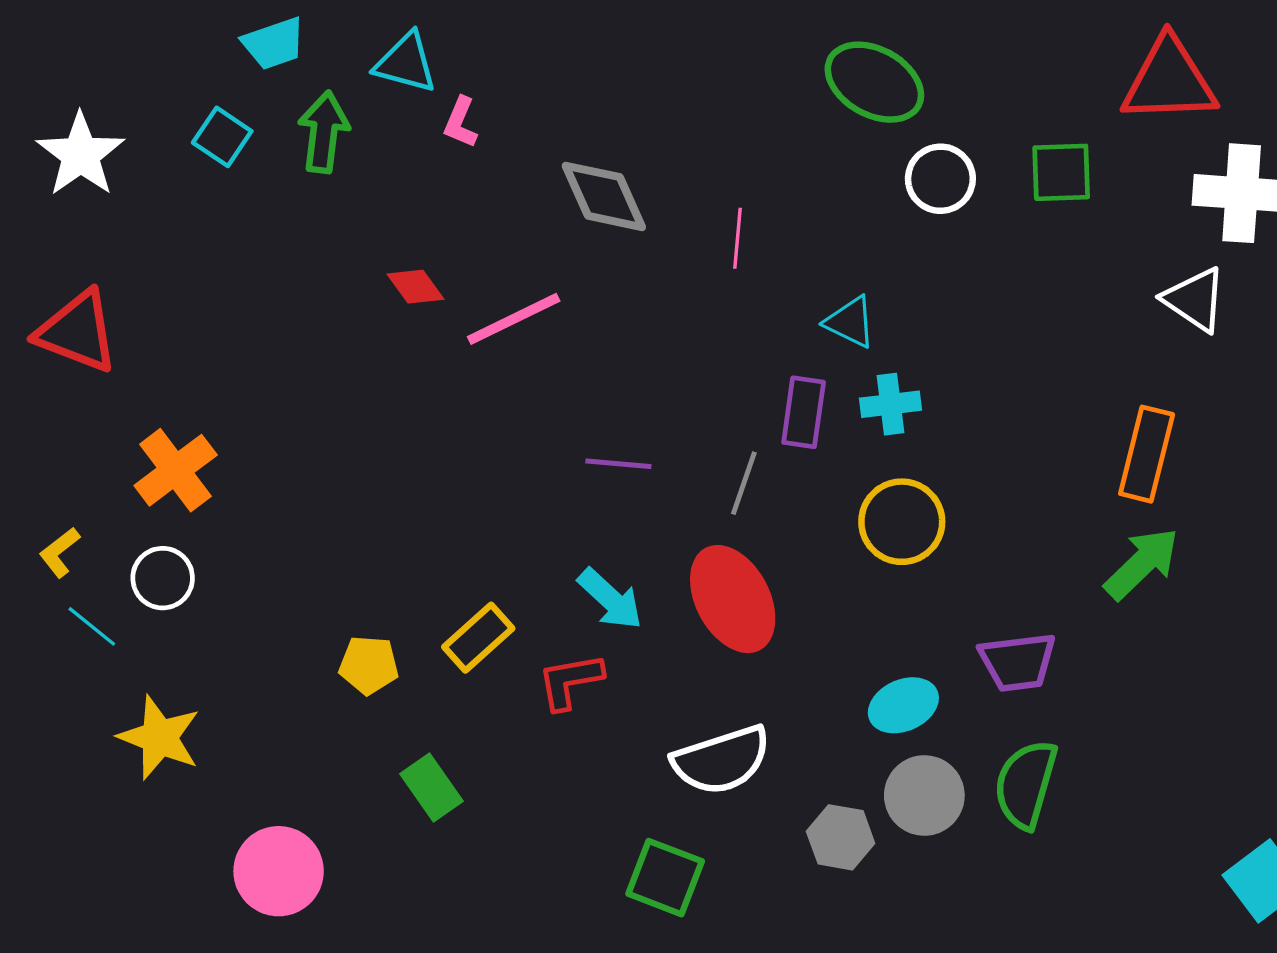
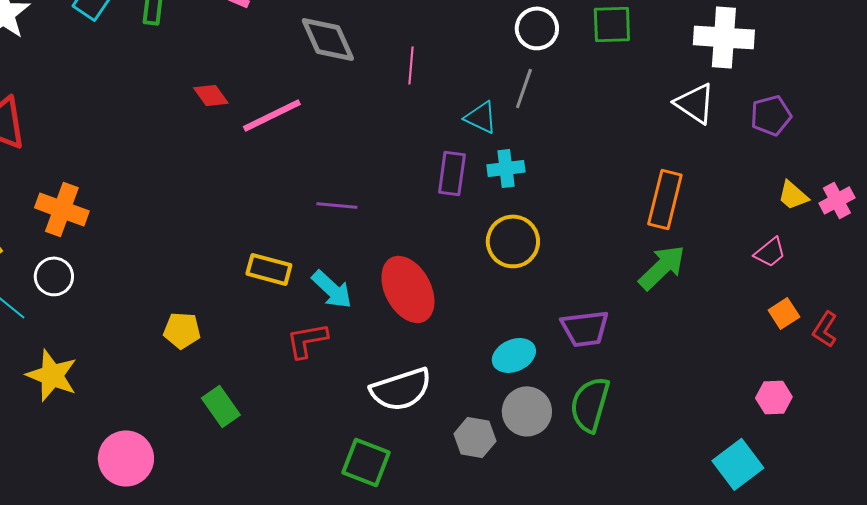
orange cross: (176, 470) -> (62, 209), turned -33
gray line: (744, 483) -> (524, 88), moved
yellow rectangle: (478, 638) -> (269, 269), moved, turned 57

